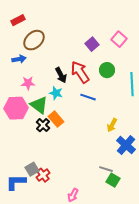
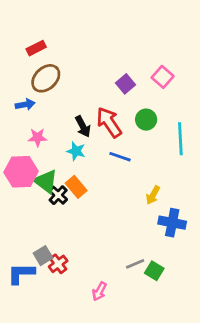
red rectangle: (18, 20) -> (36, 48), moved
green triangle: (39, 105) -> (46, 181), moved
blue cross: (126, 145) -> (172, 223), turned -30
gray line: (106, 169) -> (135, 264), moved, turned -40

